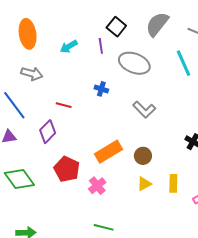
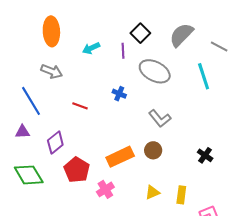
purple diamond: (48, 132) -> (55, 142), moved
brown circle: (143, 156) -> (153, 150), moved

